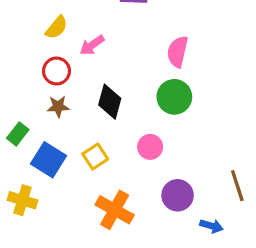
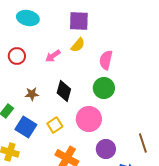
yellow semicircle: (56, 27) -> (78, 45), moved
red circle: (56, 71) -> (17, 56), moved
pink circle: (150, 147) -> (89, 119), size x1.6

